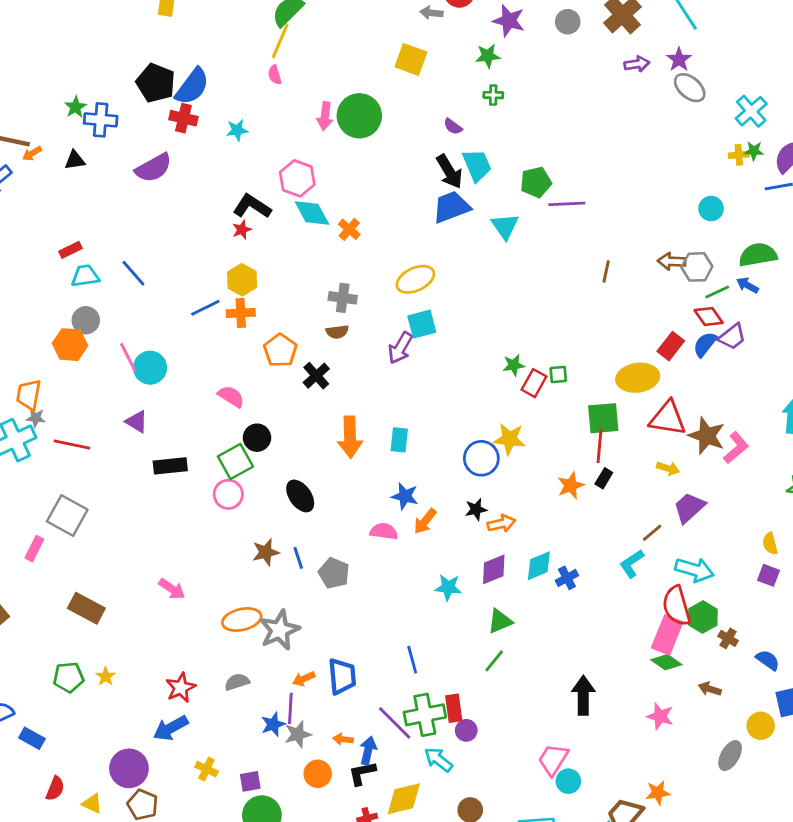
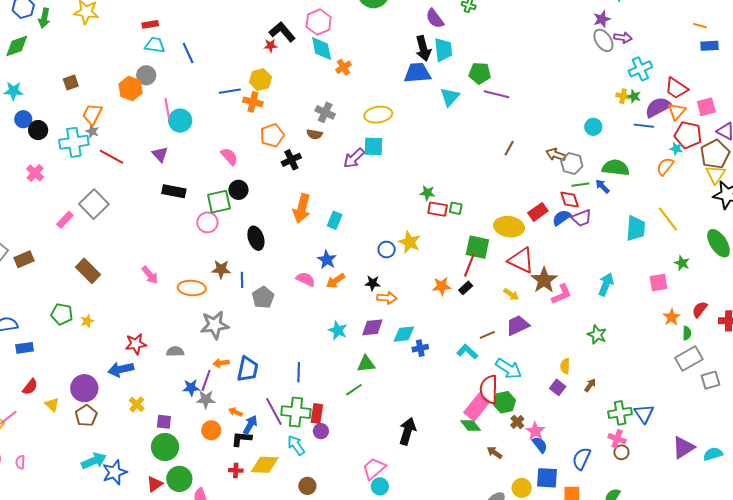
purple arrow: (637, 64) -> (623, 38), moved
purple semicircle: (453, 127) -> (435, 19), size x1.5
red rectangle: (534, 383) -> (438, 209), turned 54
blue circle: (481, 458) -> (387, 250), size x0.7
cyan L-shape: (632, 564) -> (467, 352), turned 60
orange ellipse: (242, 619) -> (192, 288), moved
pink star: (660, 716) -> (535, 431), moved
blue rectangle: (32, 738) -> (25, 348), turned -54

